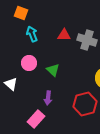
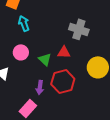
red triangle: (64, 35) -> (64, 52), moved
red hexagon: (85, 104) -> (63, 81), moved

